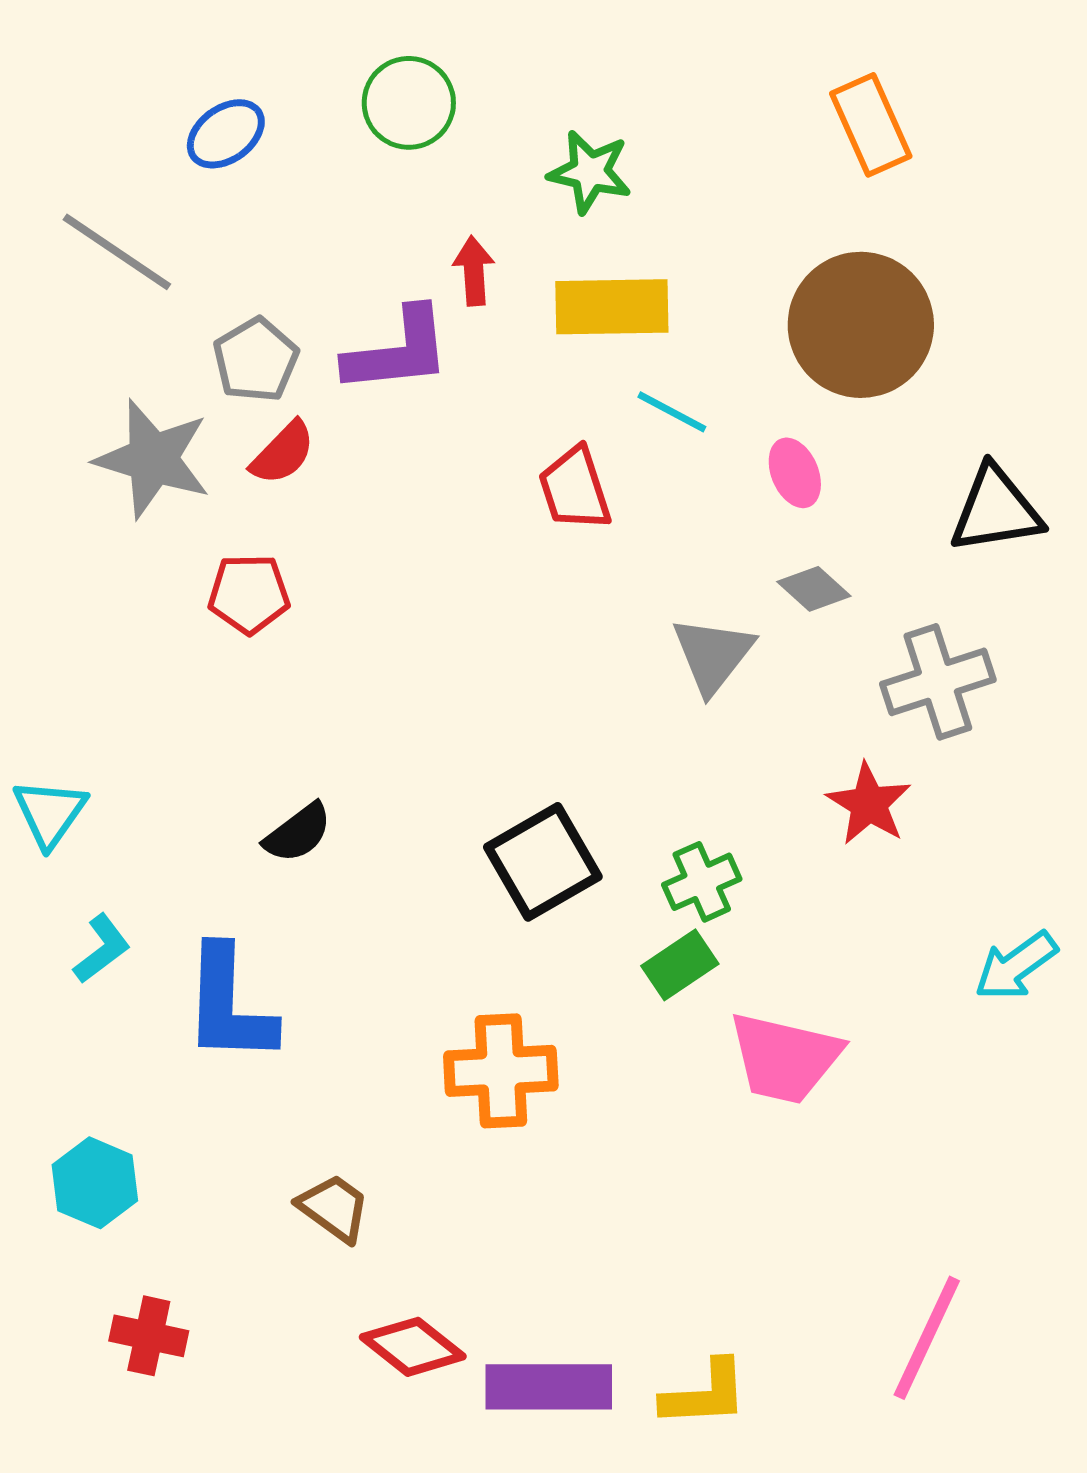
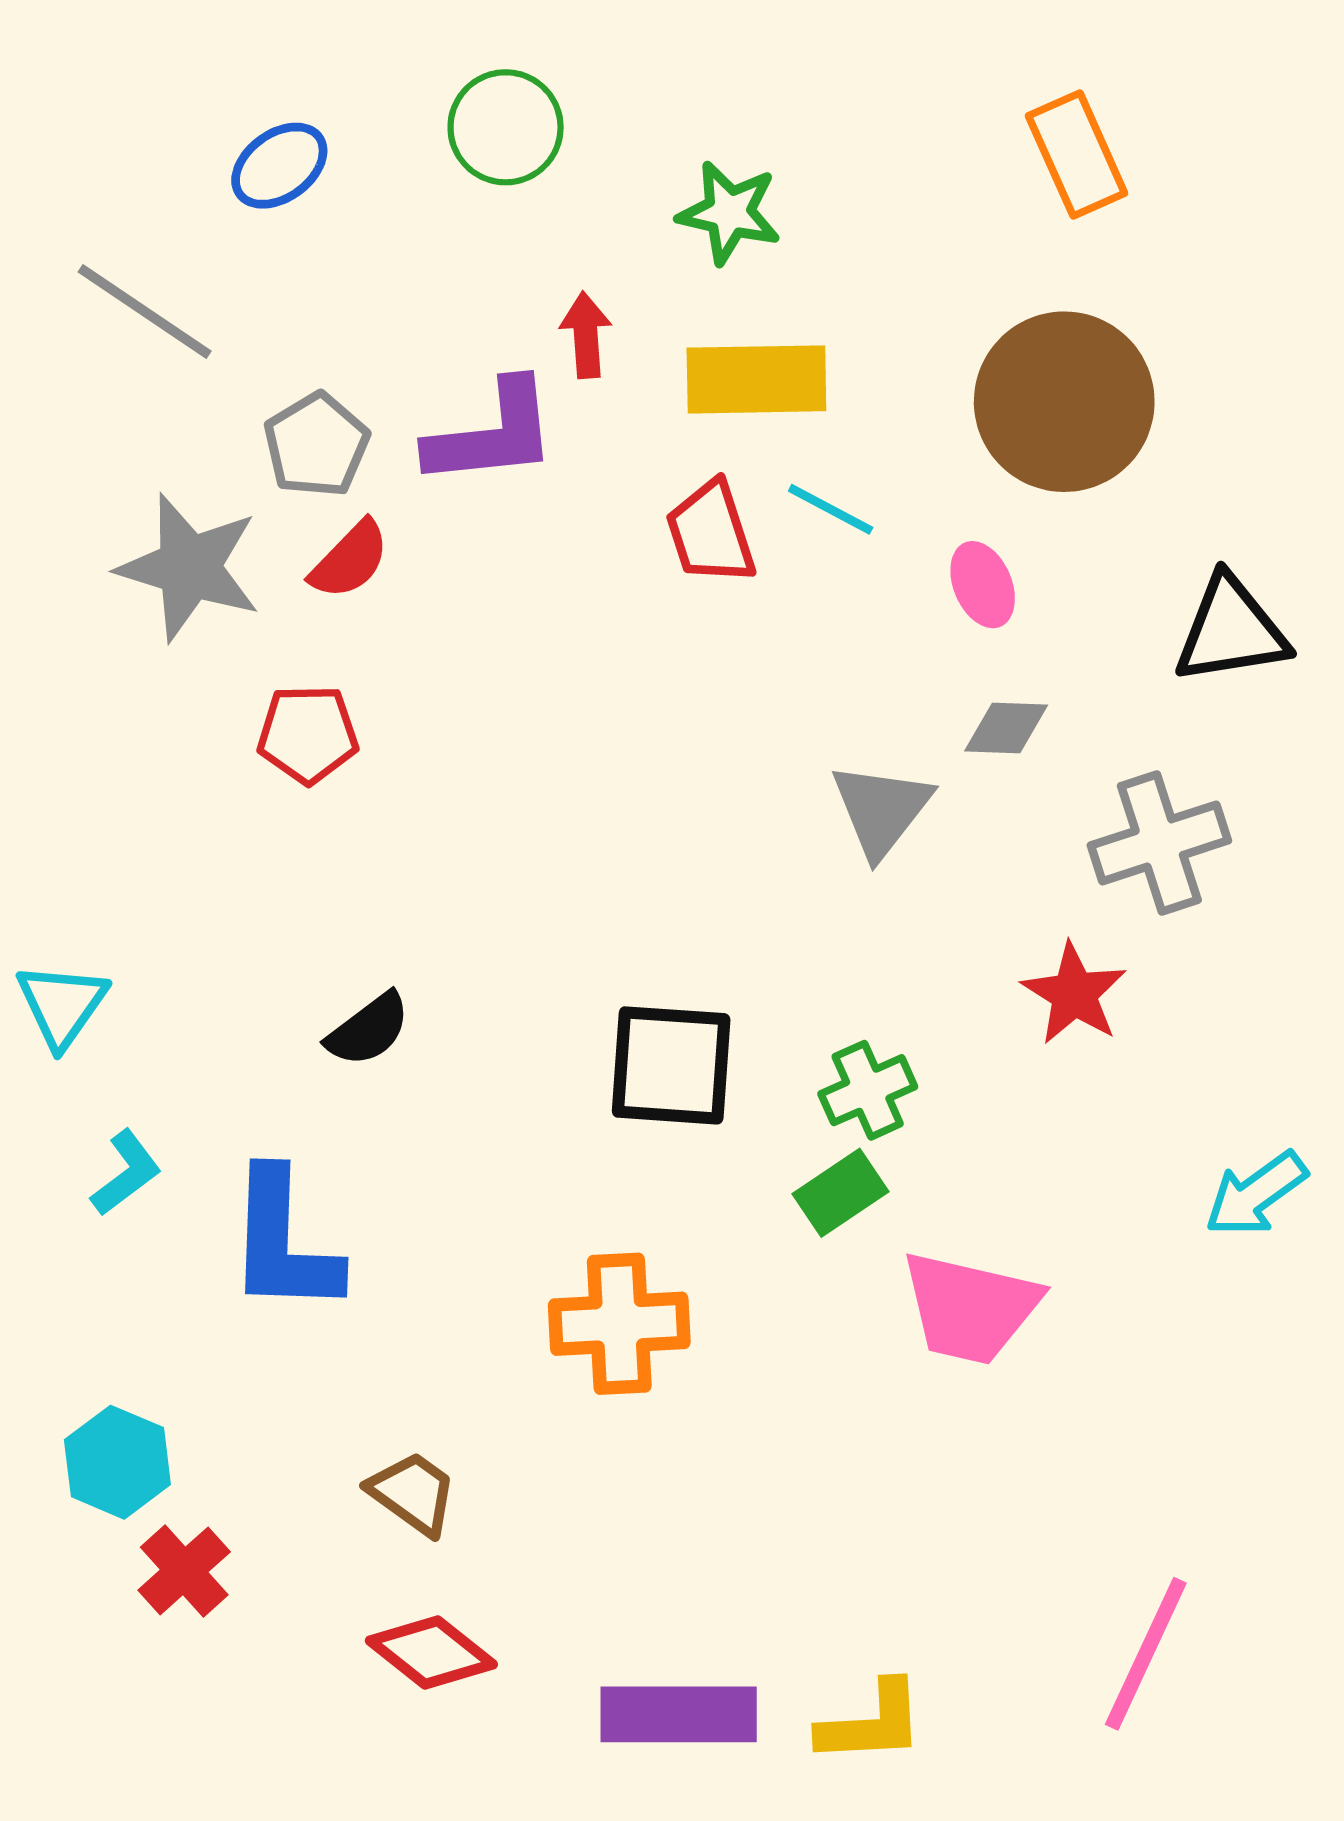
red trapezoid: (575, 489) -> (711, 533), moved
gray diamond: (814, 589) -> (1006, 728), turned -40
black square: (543, 862) -> (671, 1065), turned 34
red cross: (149, 1336) -> (184, 1571), moved, turned 36
red diamond: (413, 1347) -> (431, 1653), moved

